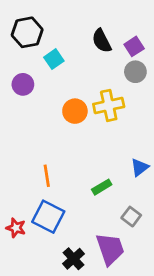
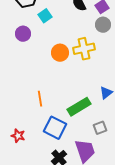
green rectangle: (102, 187) -> (79, 107), size x1.6
blue square: (48, 217) -> (55, 128), moved
gray square: (131, 217) -> (100, 128), turned 32

